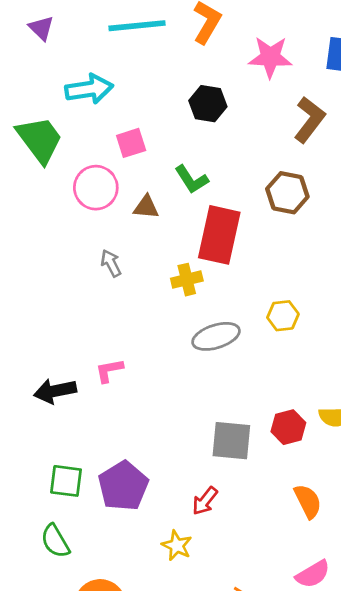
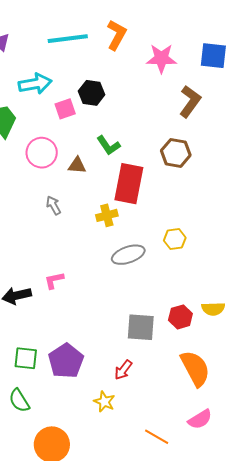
black hexagon: (208, 104) -> (92, 93), moved
pink square: (131, 143) -> (65, 109), moved
orange semicircle: (308, 501) -> (195, 368), size x1.5

